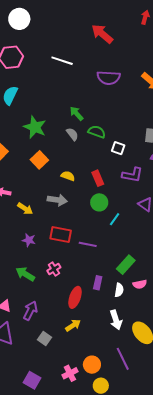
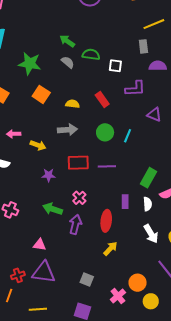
green circle: (99, 202) -> (105, 132), moved
purple arrow: (30, 311) -> (75, 224), moved
gray square: (44, 338) -> (87, 279), moved

